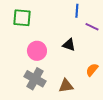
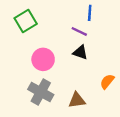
green square: (22, 18) -> (26, 21), turned -36
purple line: (92, 27) -> (79, 31), moved

